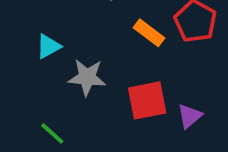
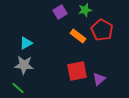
gray star: (87, 77) -> (24, 65), moved
green line: (52, 133) -> (18, 88), moved

